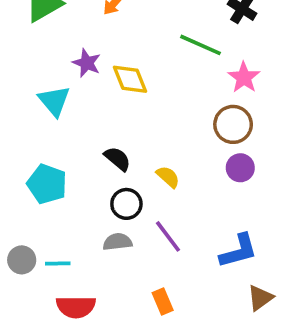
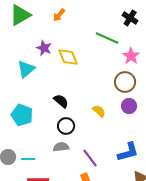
cyan triangle: (54, 101) -> (26, 69), turned 30
yellow semicircle: (168, 177) -> (99, 111), moved
purple line: (168, 236) -> (90, 158), moved

